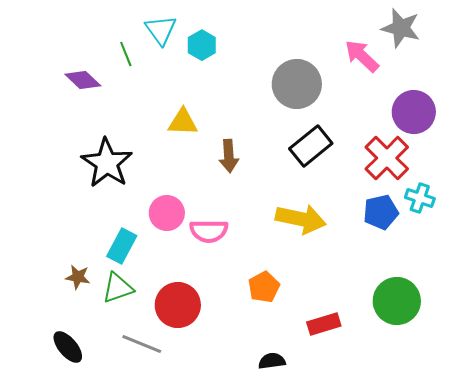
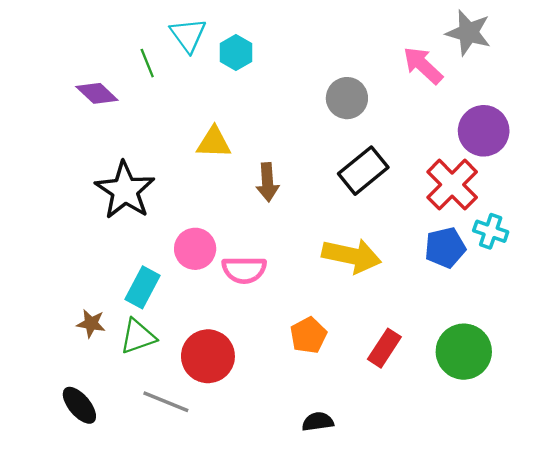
gray circle: (297, 84) -> (347, 98), size x0.7
red rectangle: (324, 324) -> (384, 348), moved, turned -40

